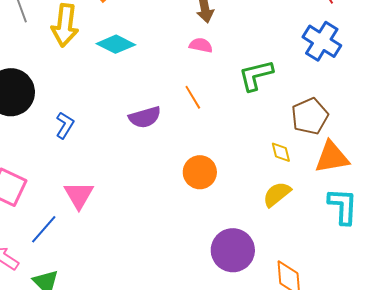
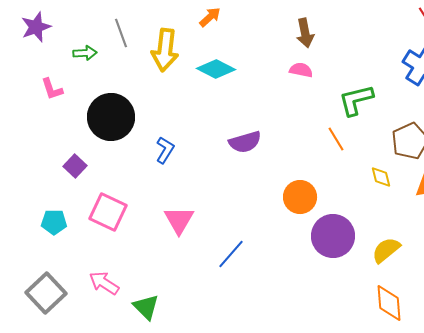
orange line: (193, 97) -> (336, 139), moved
yellow semicircle: (277, 194) -> (386, 250), moved
blue line: (44, 229) -> (231, 254), moved
purple circle: (233, 250) -> (333, 236), moved

